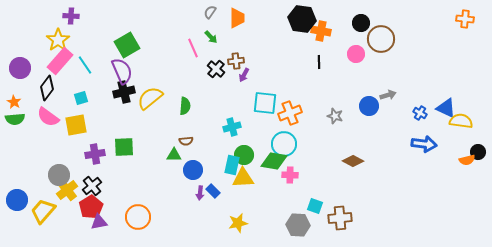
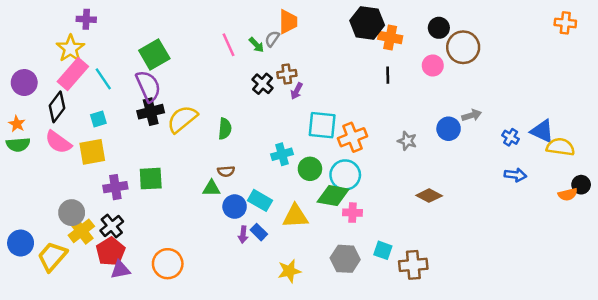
gray semicircle: (210, 12) -> (272, 39), moved
pink line: (193, 48) -> (228, 45), moved
blue arrow: (424, 144) -> (515, 175), size x0.7
green circle: (244, 155) -> (310, 169), moved
cyan rectangle: (232, 165) -> (260, 200), moved, turned -72
gray hexagon: (298, 225) -> (345, 259), moved

